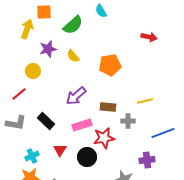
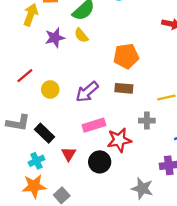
yellow semicircle: (73, 56) -> (81, 35), moved
yellow circle: (33, 71) -> (50, 89), moved
red line: (19, 94) -> (25, 76), moved
brown rectangle: (108, 107) -> (124, 88), moved
black rectangle: (46, 121) -> (44, 133), moved

